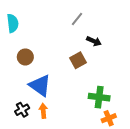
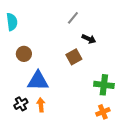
blue triangle: (40, 85) -> (38, 81), turned -35
green cross: (99, 97) -> (104, 85), moved

